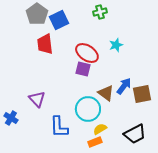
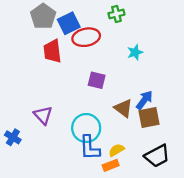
red ellipse: (87, 53) -> (86, 37), moved, turned -45
brown square: (142, 94) -> (149, 118), moved
cyan circle: (88, 109) -> (86, 128), moved
blue L-shape: (59, 127) -> (90, 148), moved

